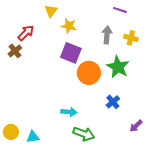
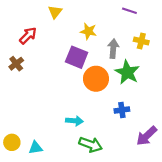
yellow star: (69, 26) -> (88, 31), moved
gray arrow: (107, 35) -> (113, 49), moved
brown cross: (15, 51) -> (16, 64), moved
blue cross: (113, 102) -> (122, 110), turned 32
purple arrow: (136, 126) -> (147, 136), size x1.5

